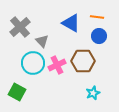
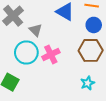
brown hexagon: (83, 61) -> (91, 50), moved

